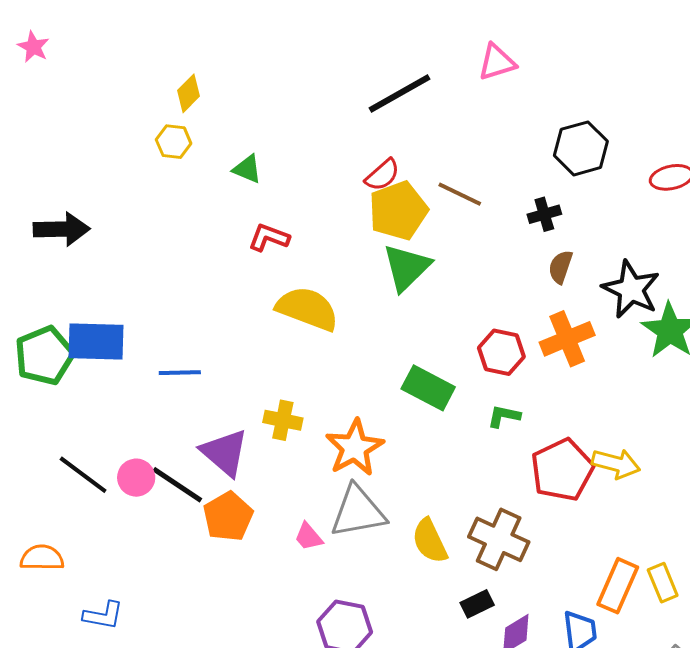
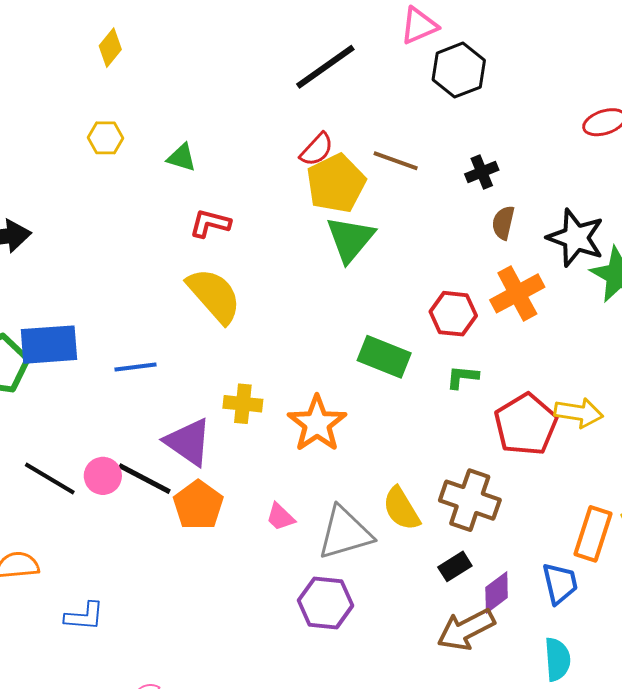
yellow diamond: (188, 93) -> (110, 48), moved
black hexagon: (581, 148) -> (459, 70), moved
yellow semicircle: (307, 309) -> (214, 295), moved, turned 34
gray triangle: (358, 512) -> (345, 533), moved

